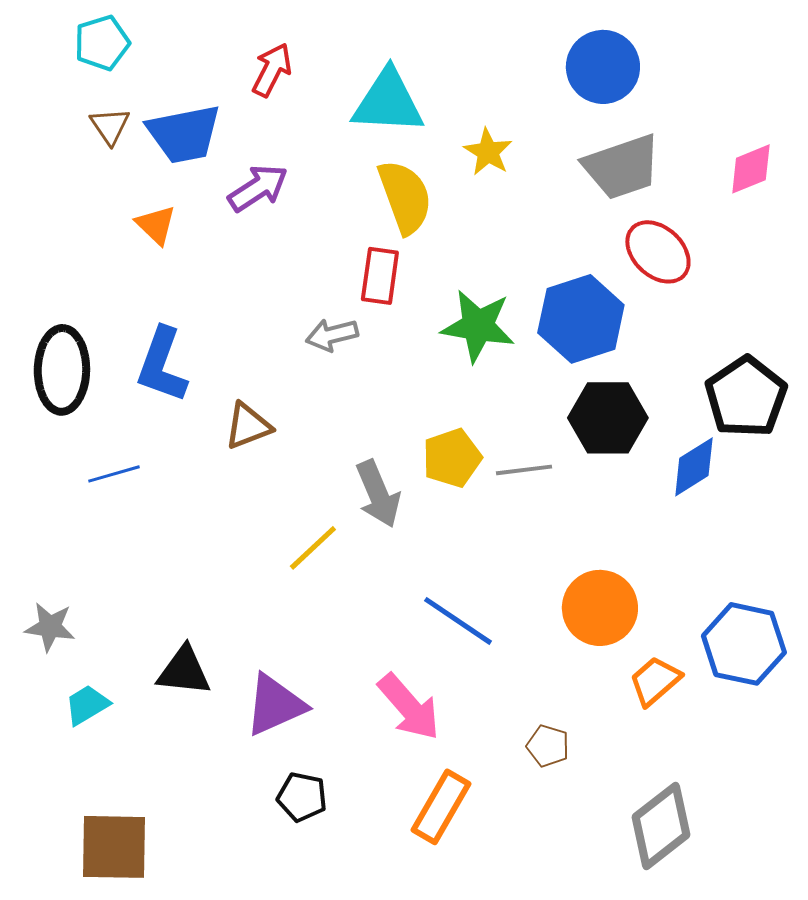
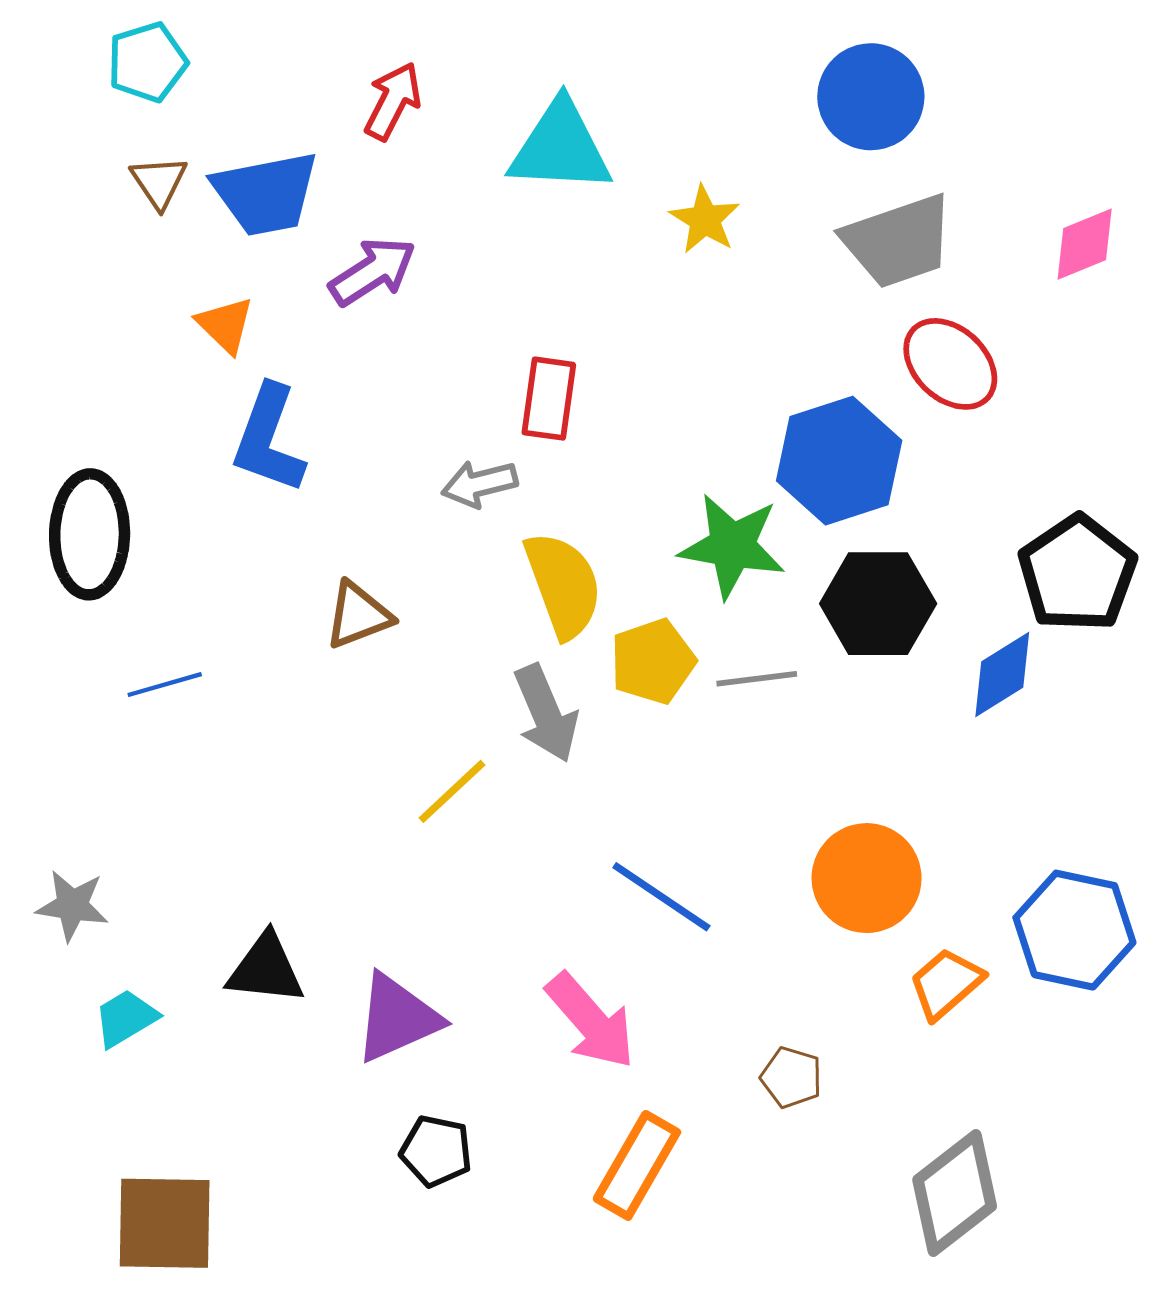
yellow semicircle: (405, 197) -> (563, 585), moved
green star: (478, 326) -> (732, 546), moved
blue L-shape: (162, 365) -> (269, 439), moved

